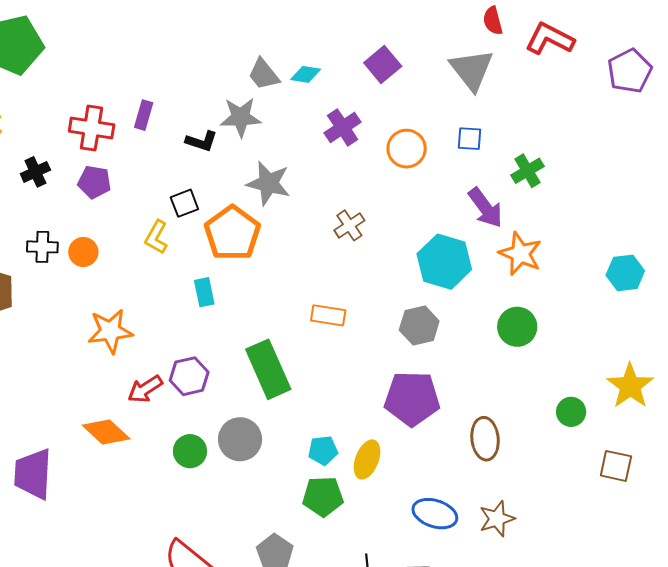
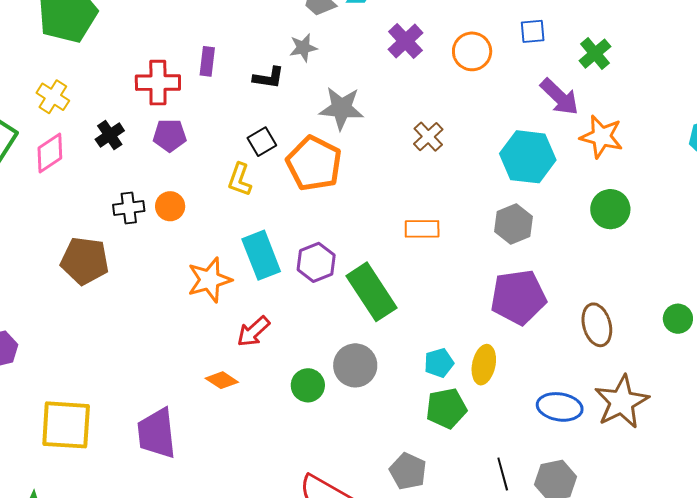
gray star: (241, 117) -> (303, 48), size x0.7
cyan rectangle: (204, 292) -> (261, 255), moved, size x1.6
purple hexagon: (189, 376) -> (316, 262), moved
green circle: (571, 412) -> (678, 319), moved
orange diamond: (106, 432) -> (222, 380), size x0.7
brown star: (497, 519) -> (622, 402), size x1.5

